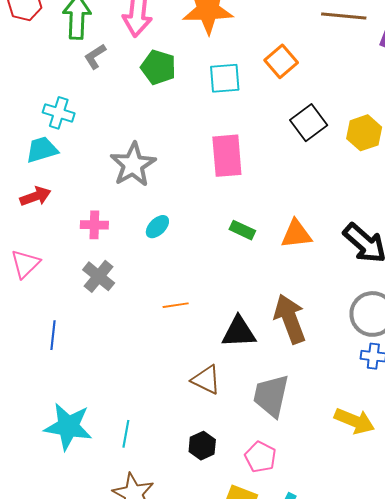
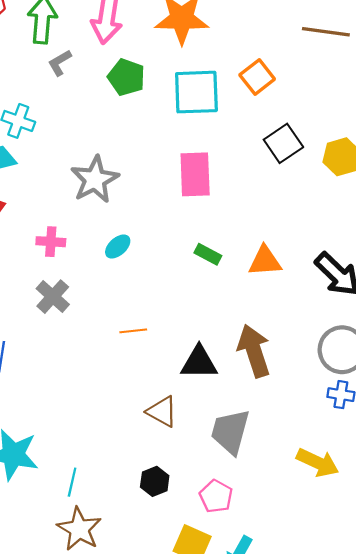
cyan square: (225, 78) -> (196, 92), size x1.4
cyan line: (126, 434) -> (72, 482), moved

